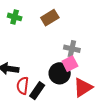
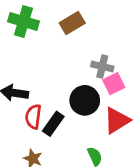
green cross: (15, 17) -> (23, 21), size x1.5
pink square: (70, 64) -> (114, 84), moved

